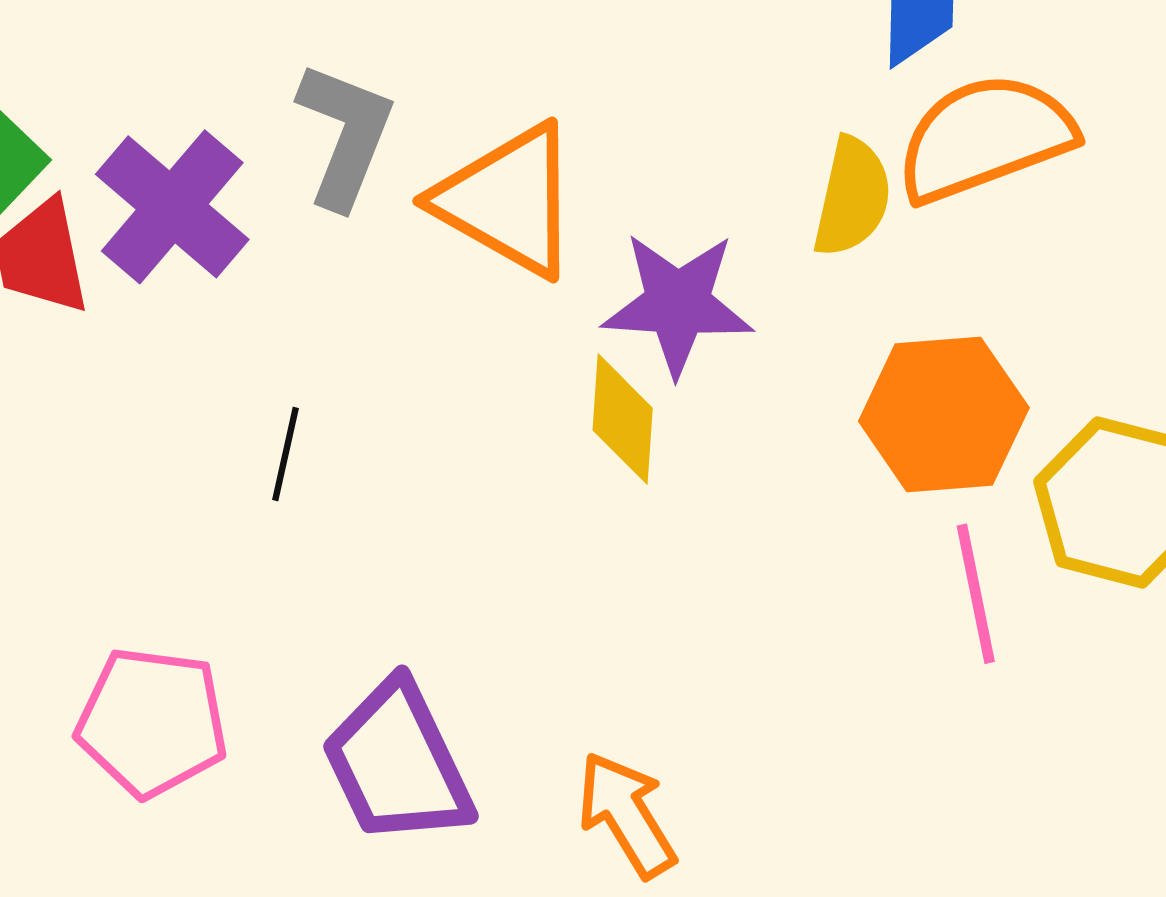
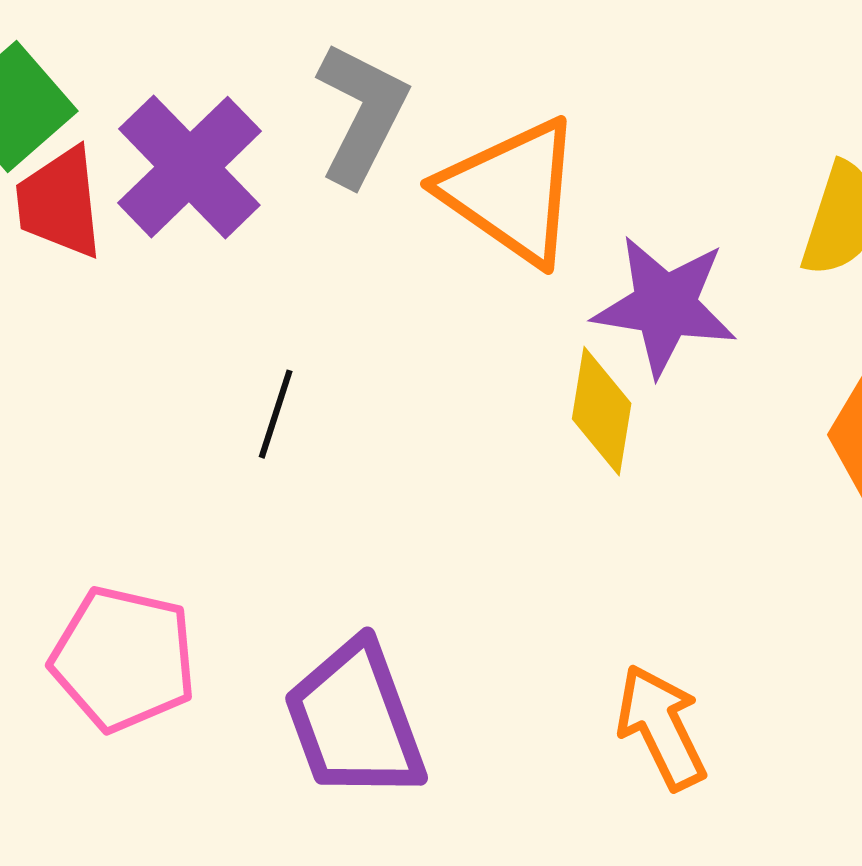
orange arrow: (626, 815) -> (661, 727), moved

